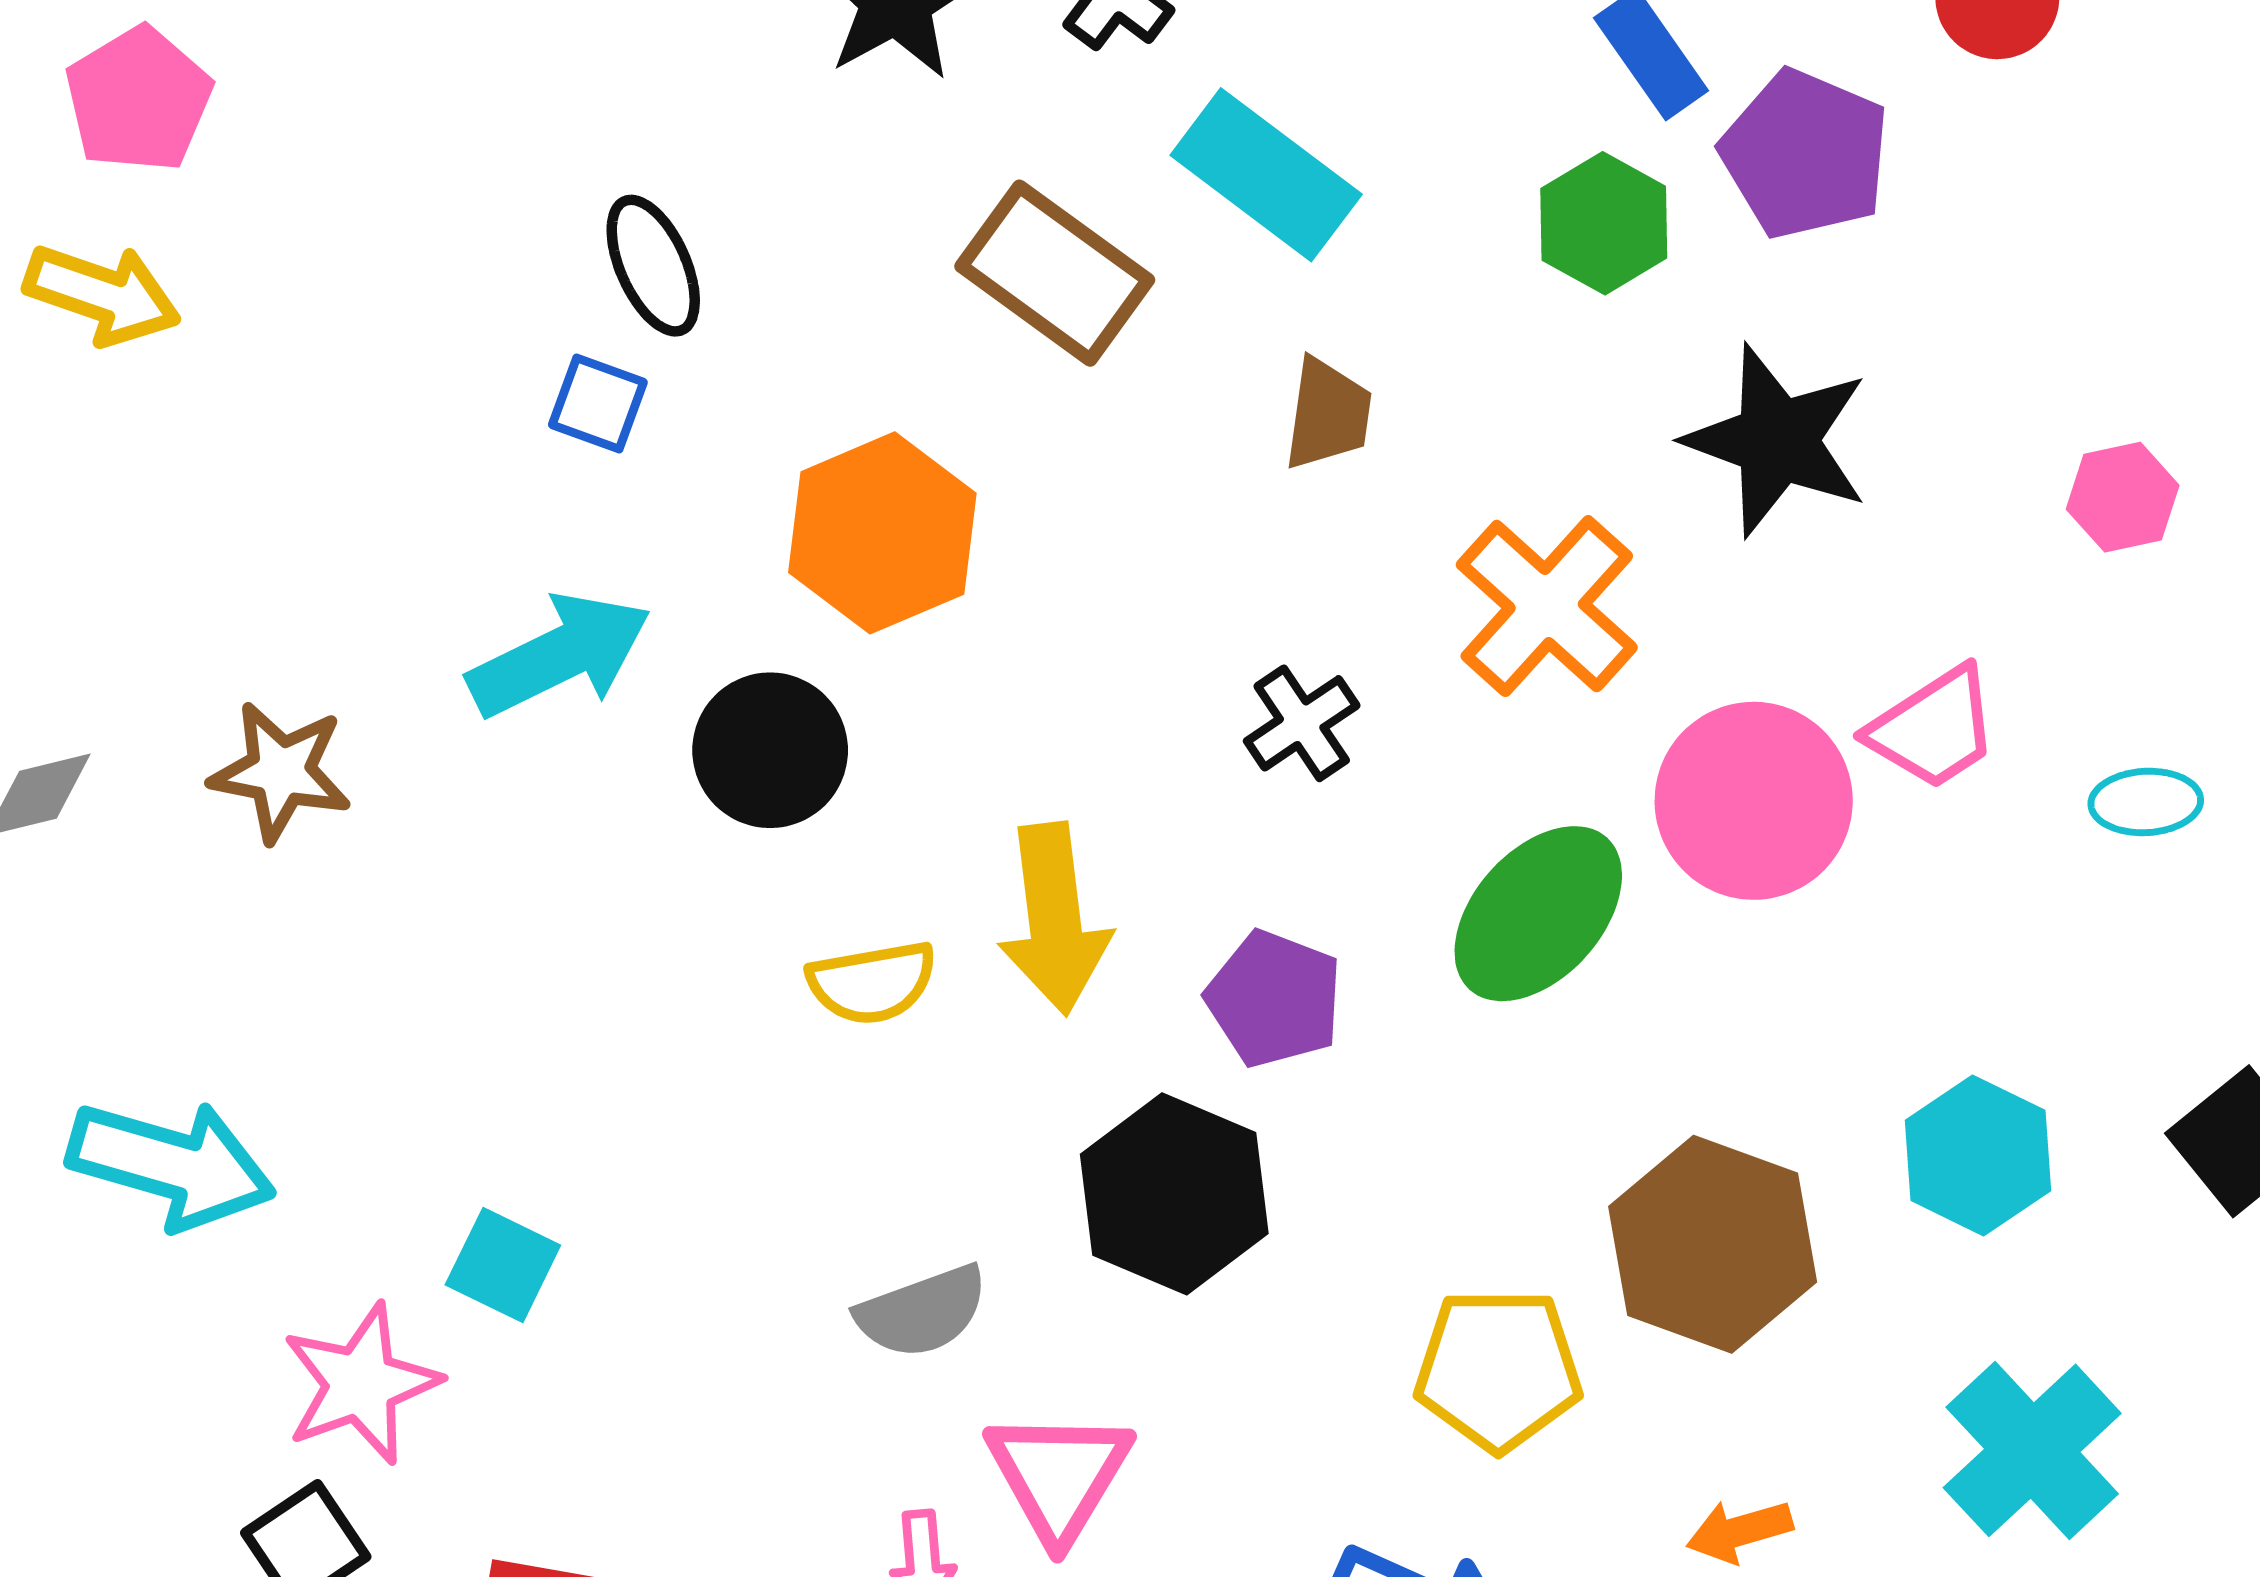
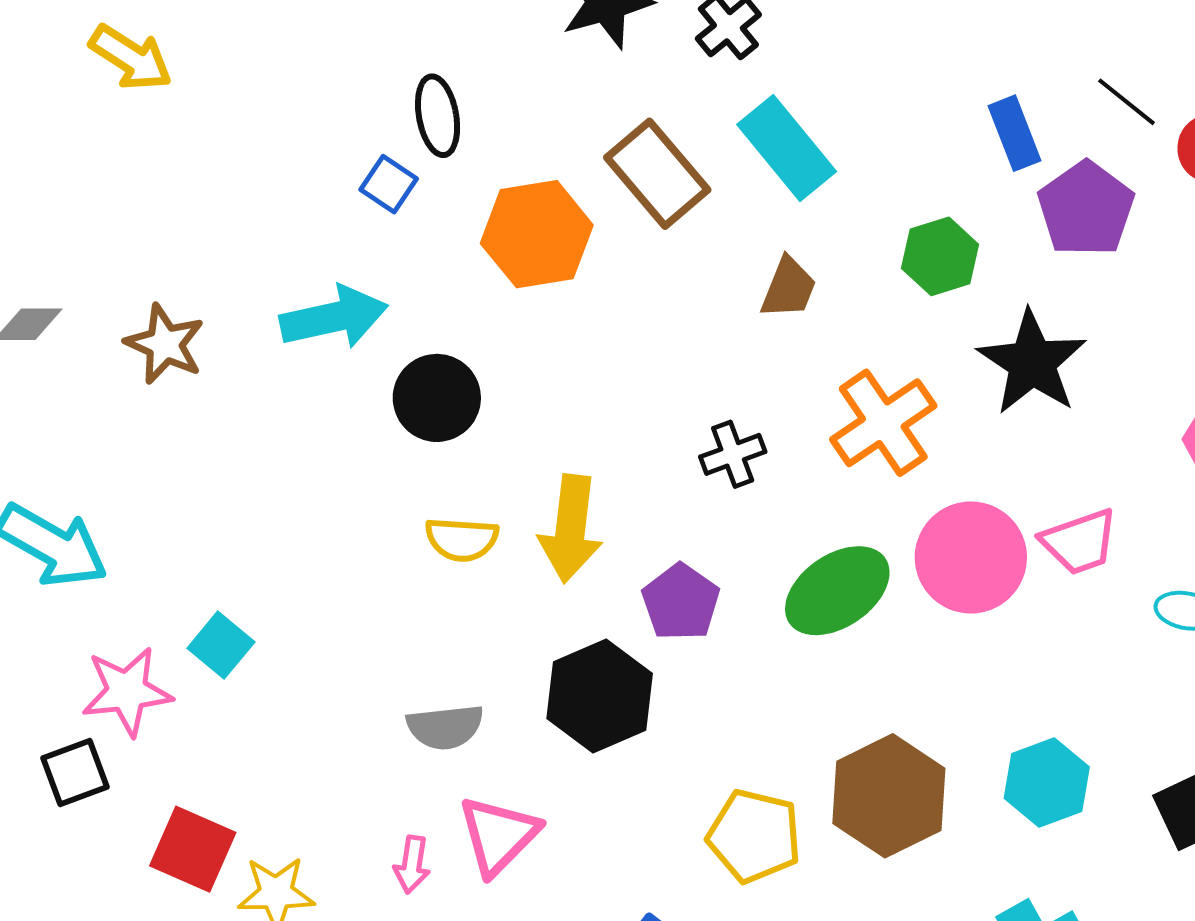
green hexagon: (1604, 223) -> (940, 256), moved
orange hexagon: (882, 533) -> (537, 234), moved

